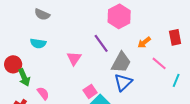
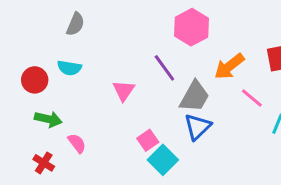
gray semicircle: (42, 14) -> (75, 24), turned -91
orange arrow: (144, 42) -> (229, 66), size x1.5
red circle: (13, 64) -> (35, 80), moved
green arrow: (24, 77) -> (48, 119), turned -54

